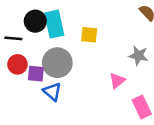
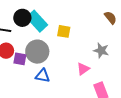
cyan rectangle: (54, 24) -> (37, 21), turned -35
blue triangle: (52, 92) -> (43, 76), moved, turned -35

